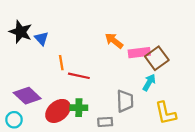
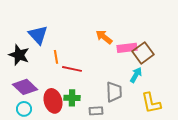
black star: (21, 32) -> (19, 55), moved
blue triangle: (41, 38) -> (38, 35), size x1.5
red ellipse: (58, 111) -> (53, 101), turned -65
cyan circle: (14, 120) -> (24, 109), moved

